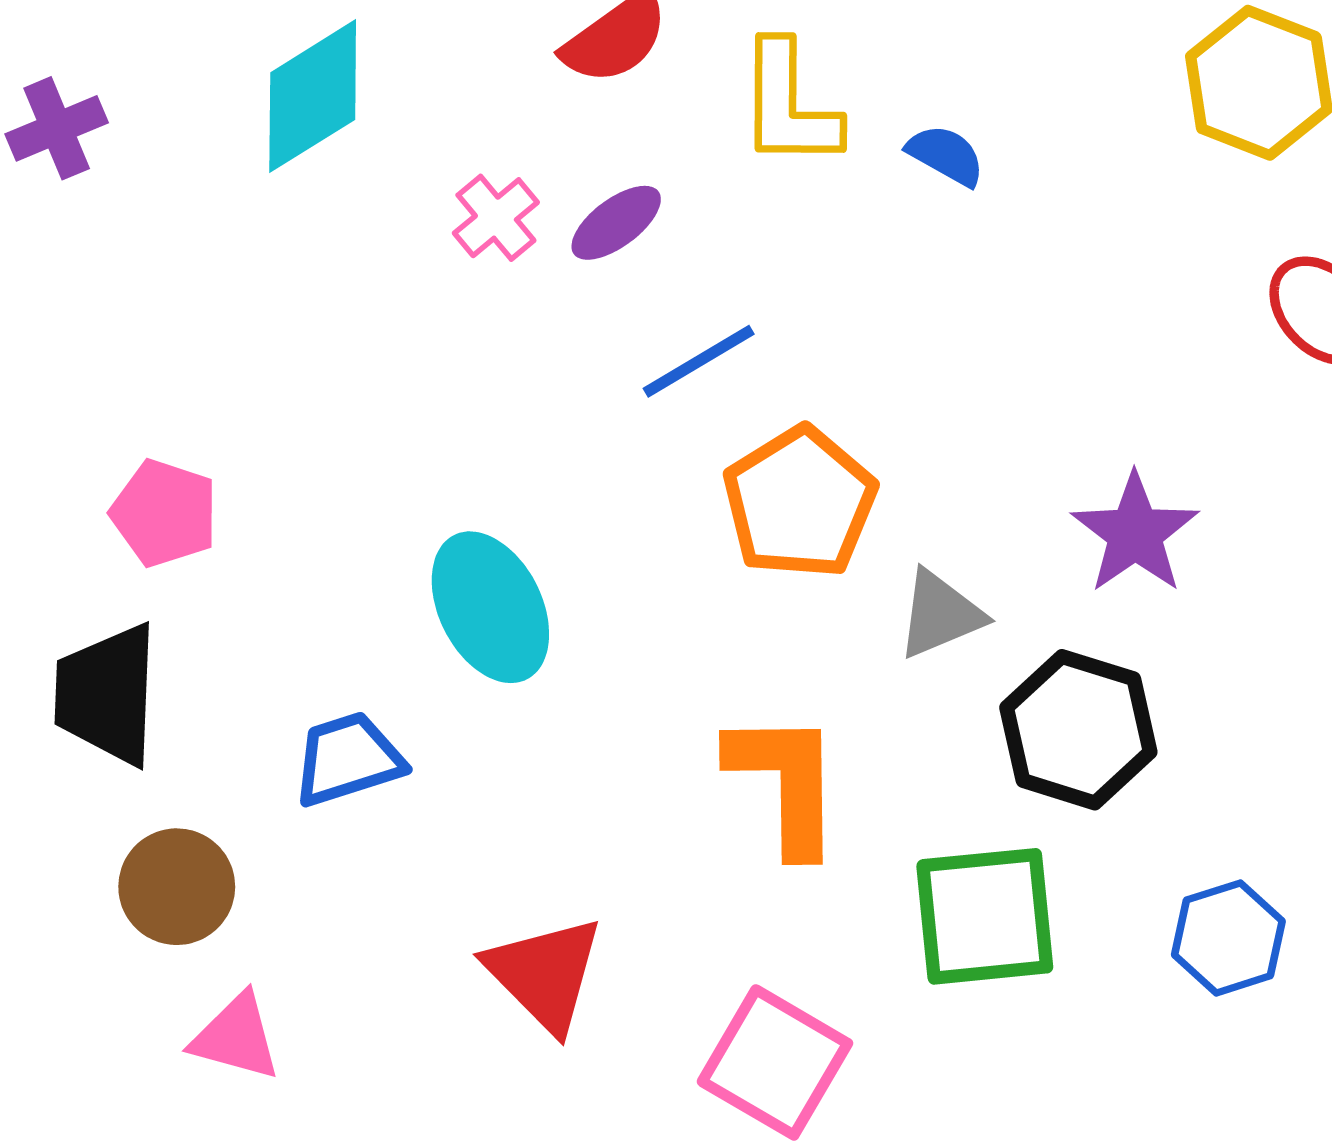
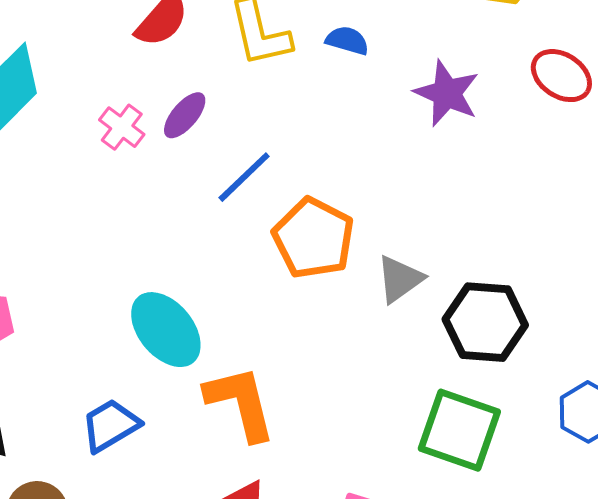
purple star: (1135, 533) -> (447, 93), moved
orange L-shape: (785, 782) -> (240, 403), moved
green square: (985, 916) -> (459, 430), turned 38

